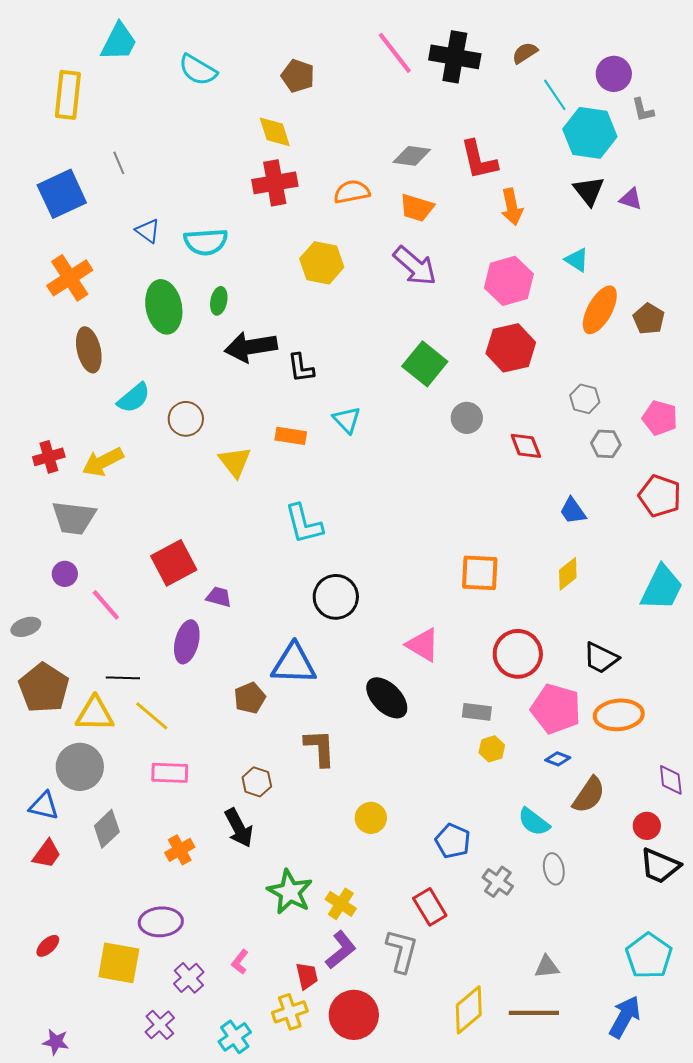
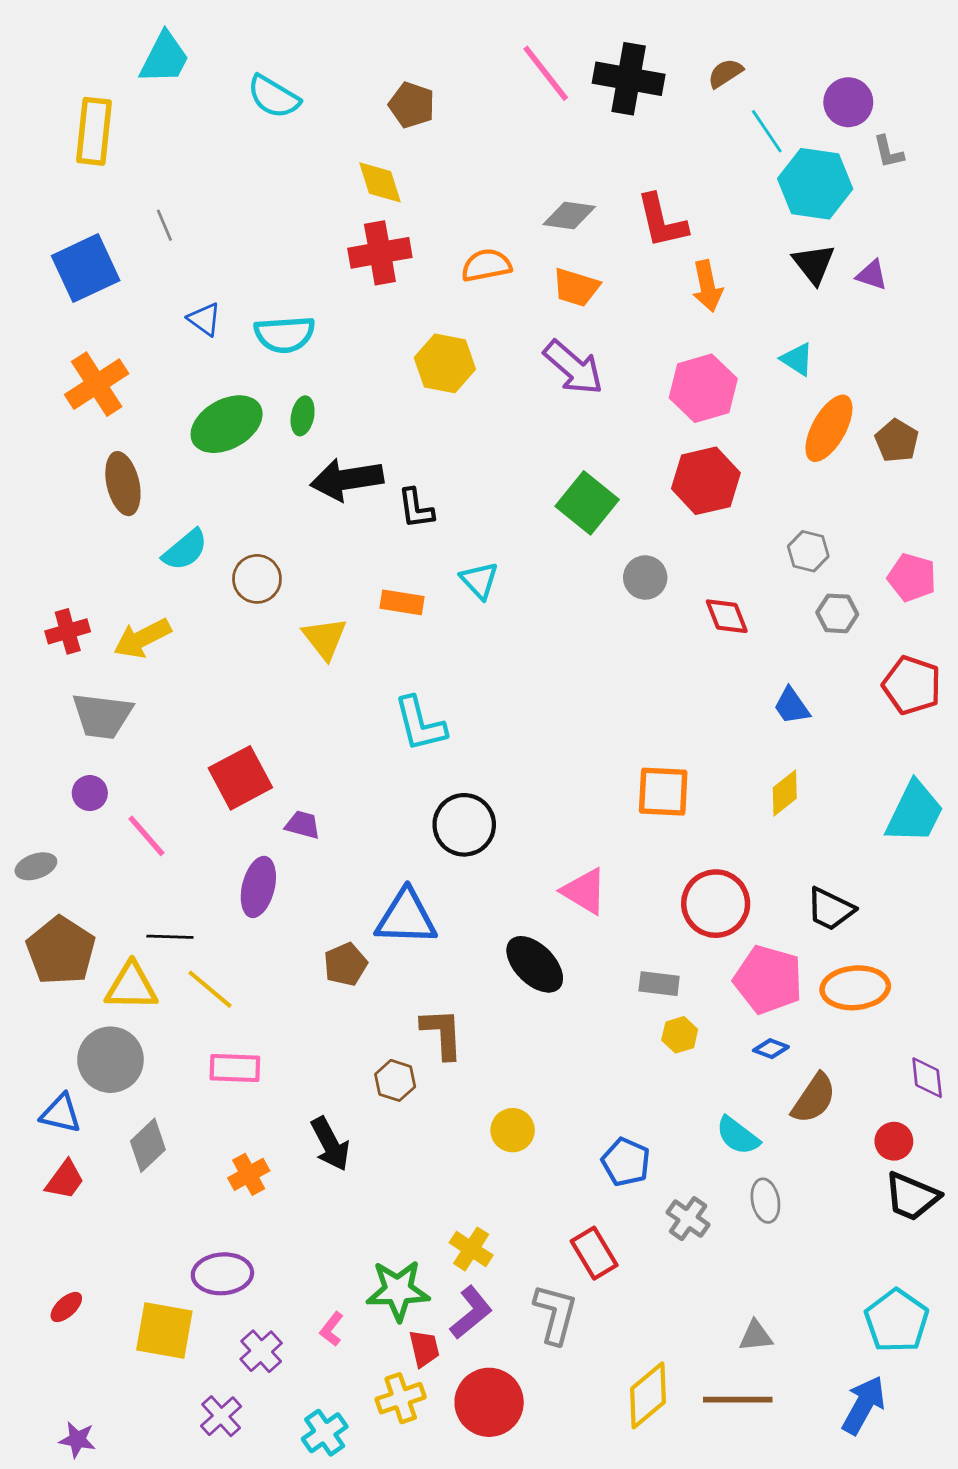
green ellipse: (164, 307) -> (227, 424), turned 72
brown hexagon: (257, 782) -> (395, 1080), moved
green star: (290, 892) -> (398, 1290), moved, turned -30

